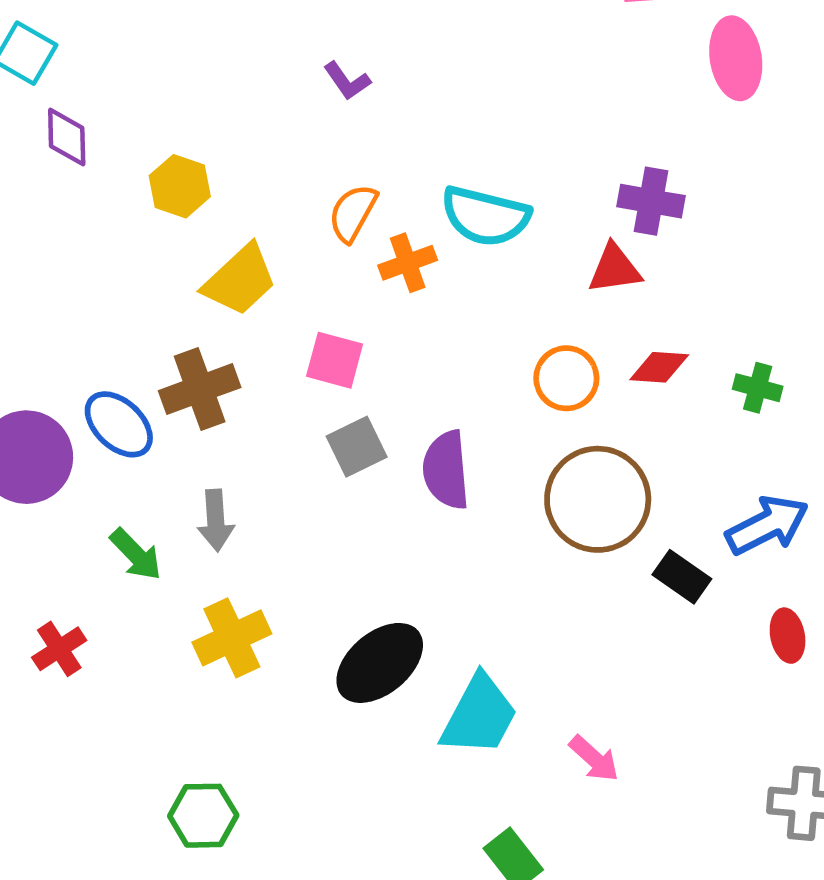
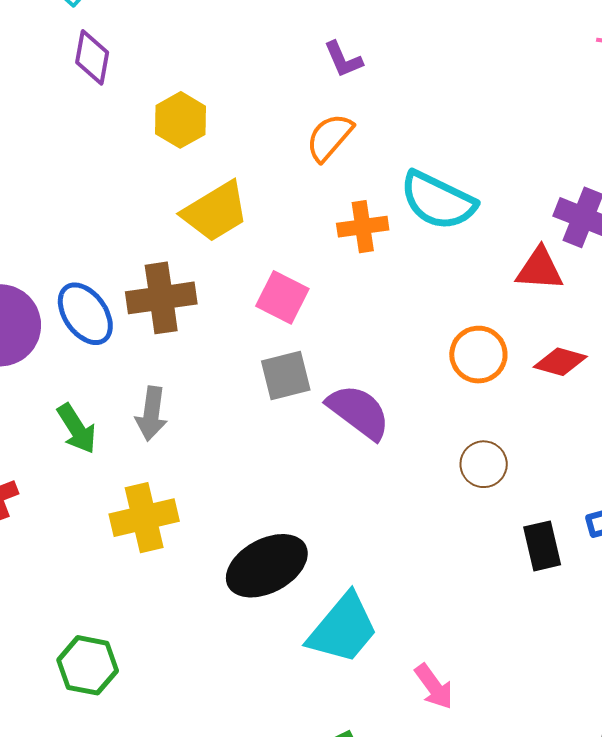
orange semicircle: (353, 213) -> (330, 137), moved
purple semicircle: (446, 470) -> (359, 412), turned 120
brown circle: (598, 499) -> (484, 464), size x0.5
black rectangle: (682, 577) -> (542, 546), turned 30

